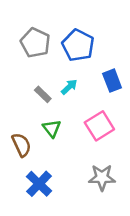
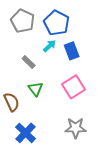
blue rectangle: (112, 81) -> (72, 51), moved
cyan arrow: (69, 87) -> (50, 46), moved

